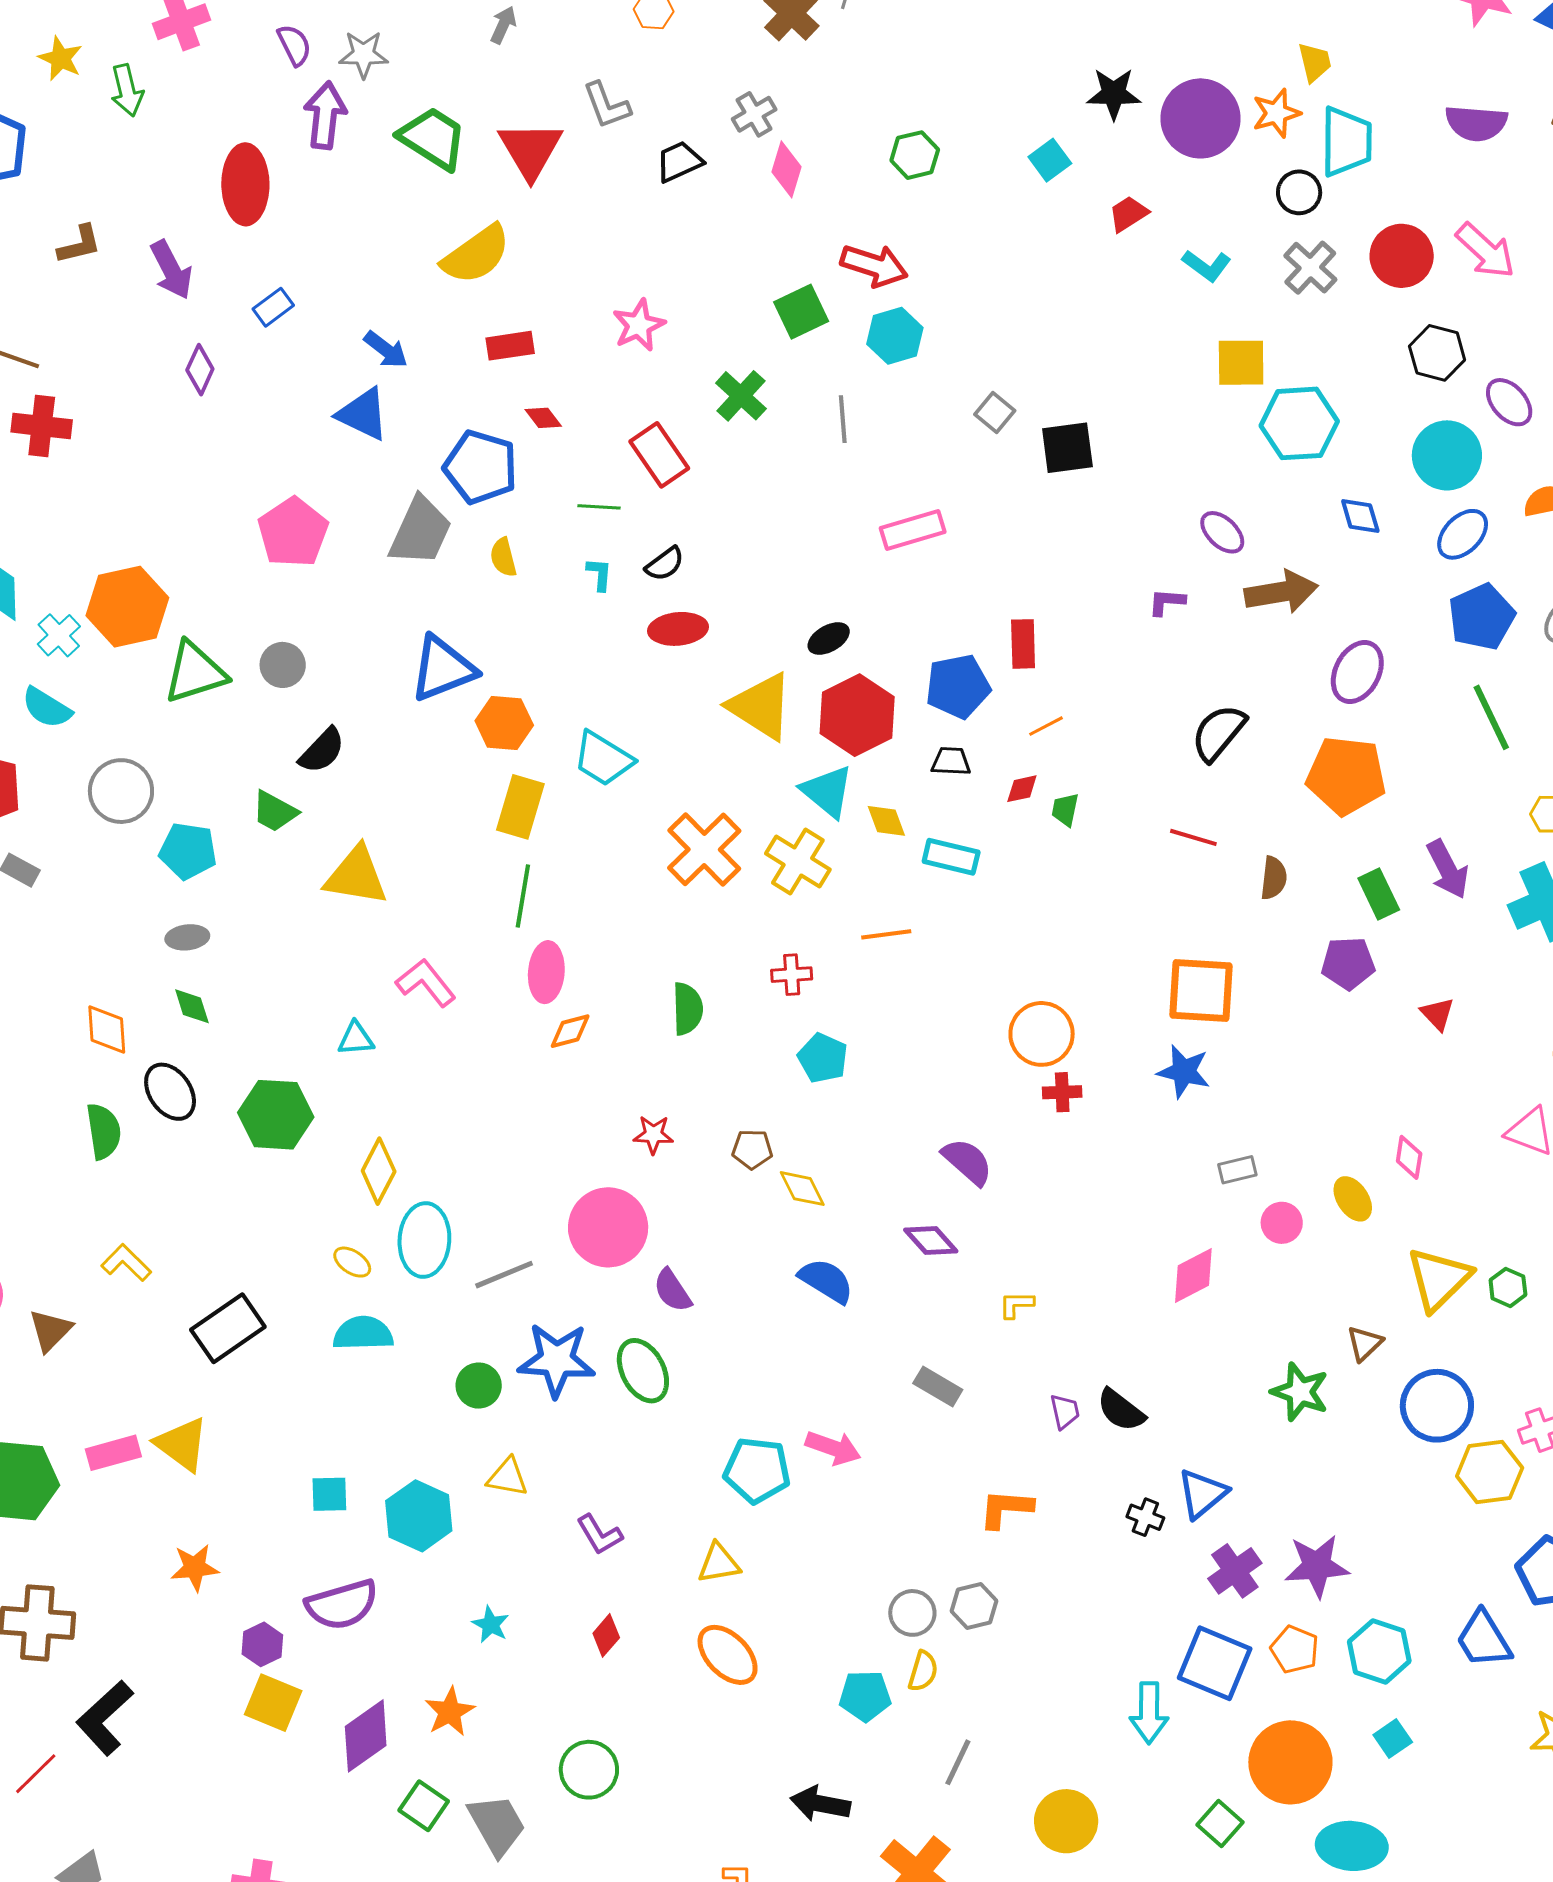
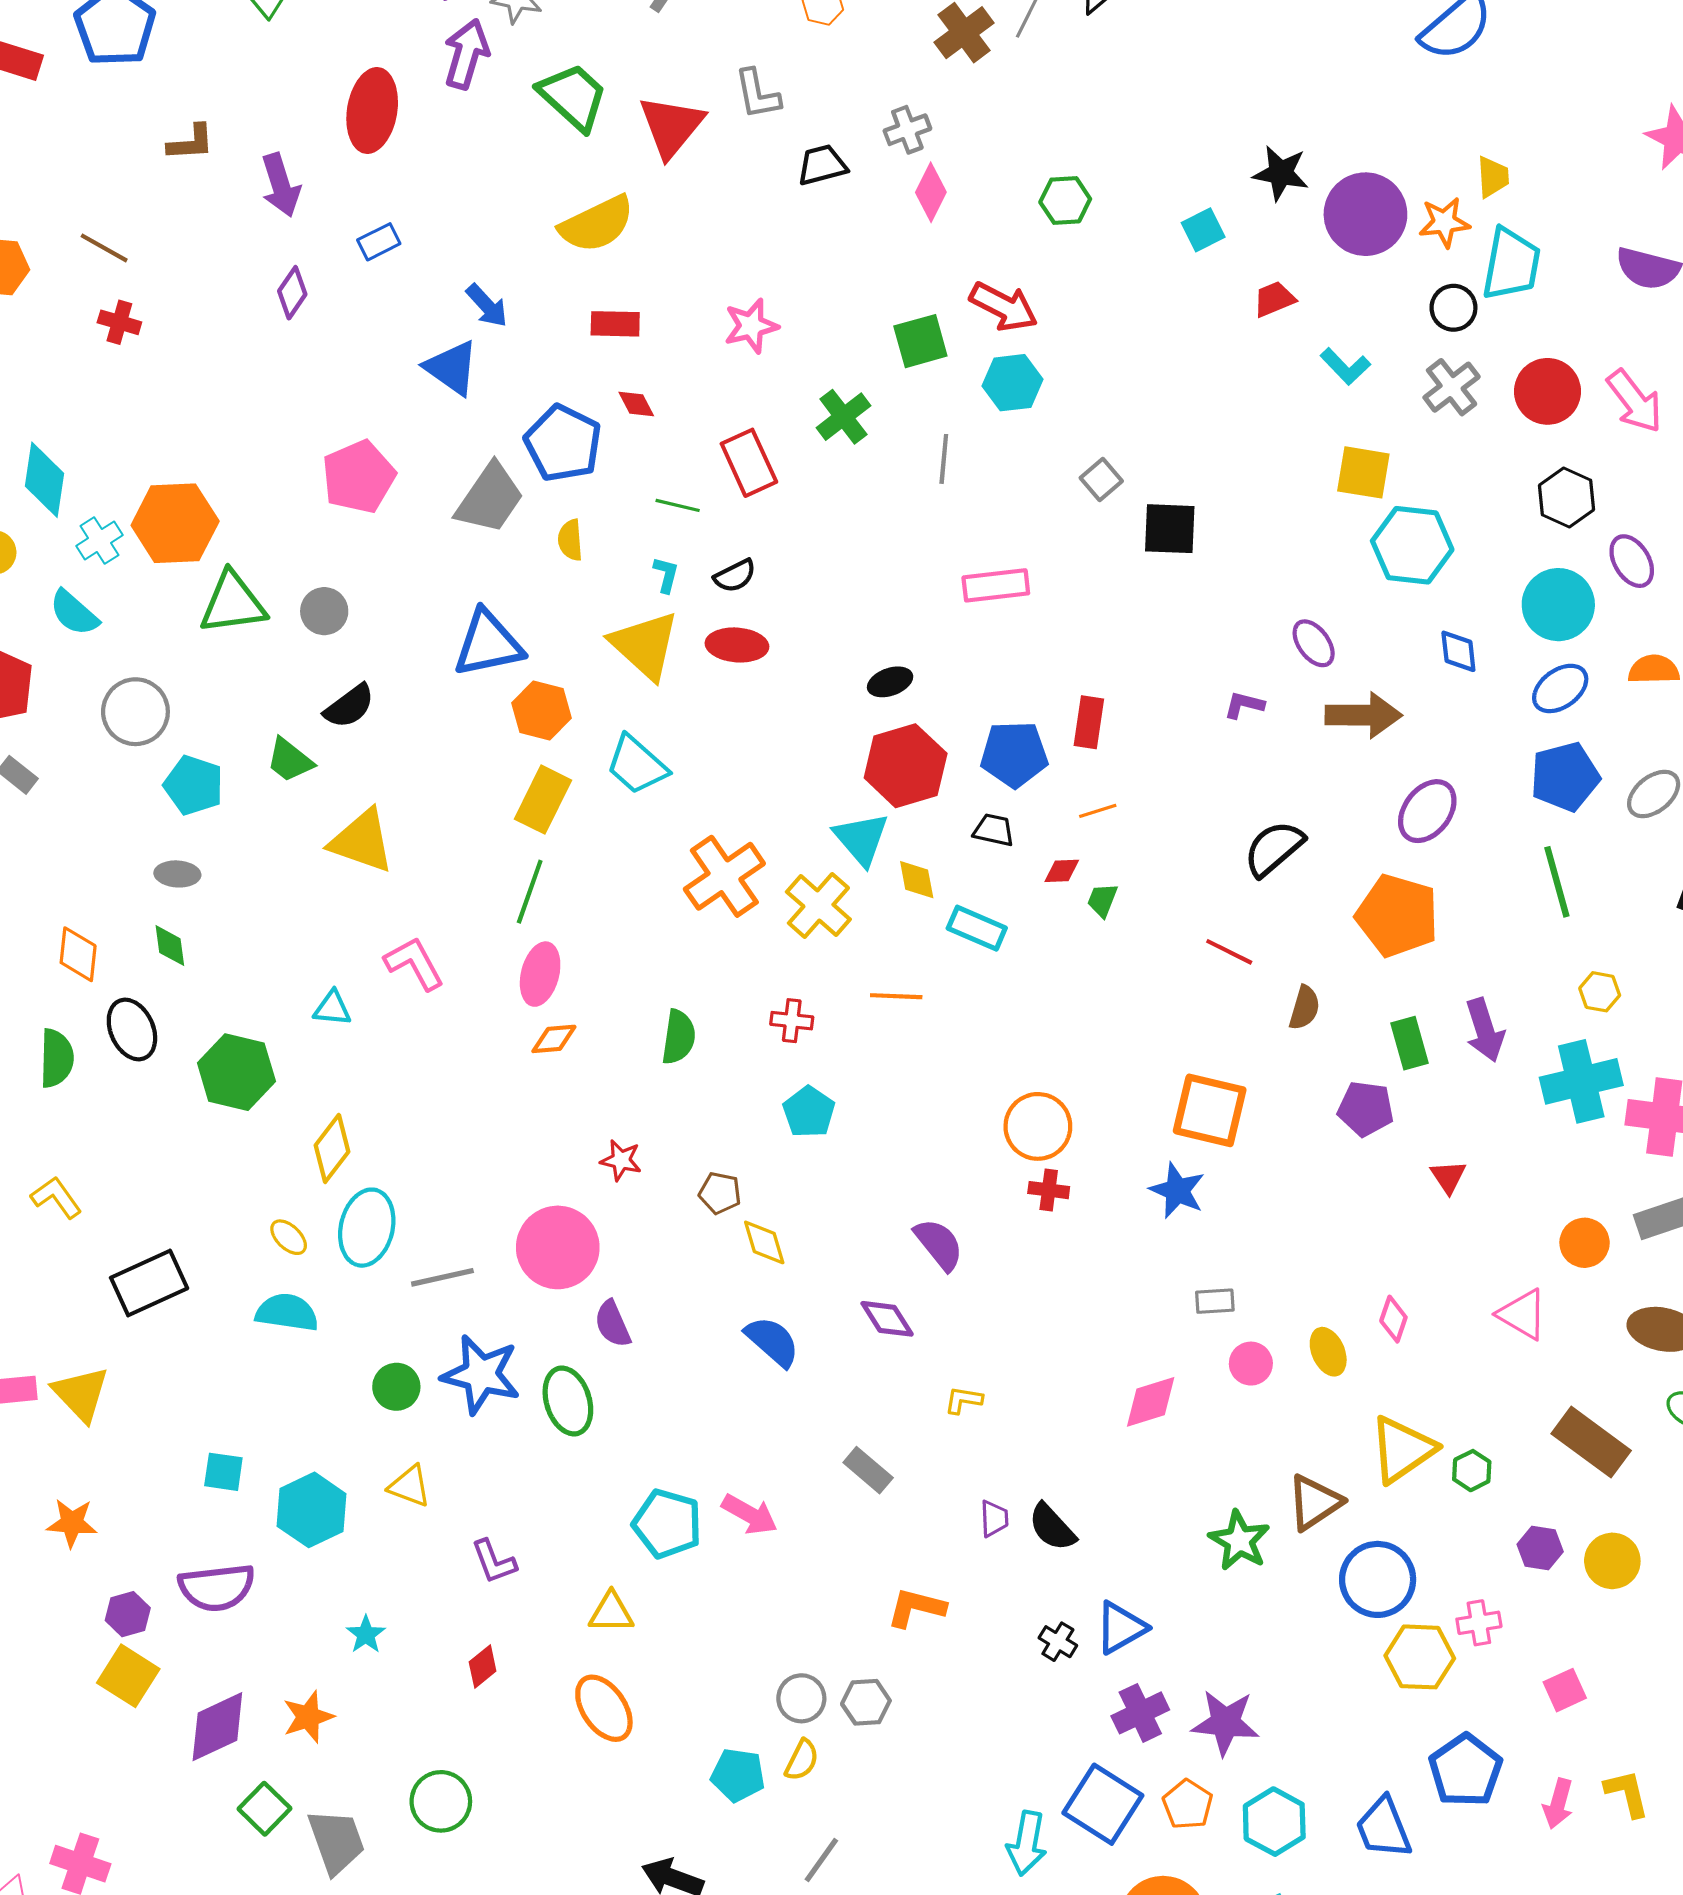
red cross: (42, 426) -> (119, 322), size x0.7
yellow triangle: (761, 706) -> (645, 645), moved
brown triangle: (1365, 1343) -> (1314, 1502), size x1.5

